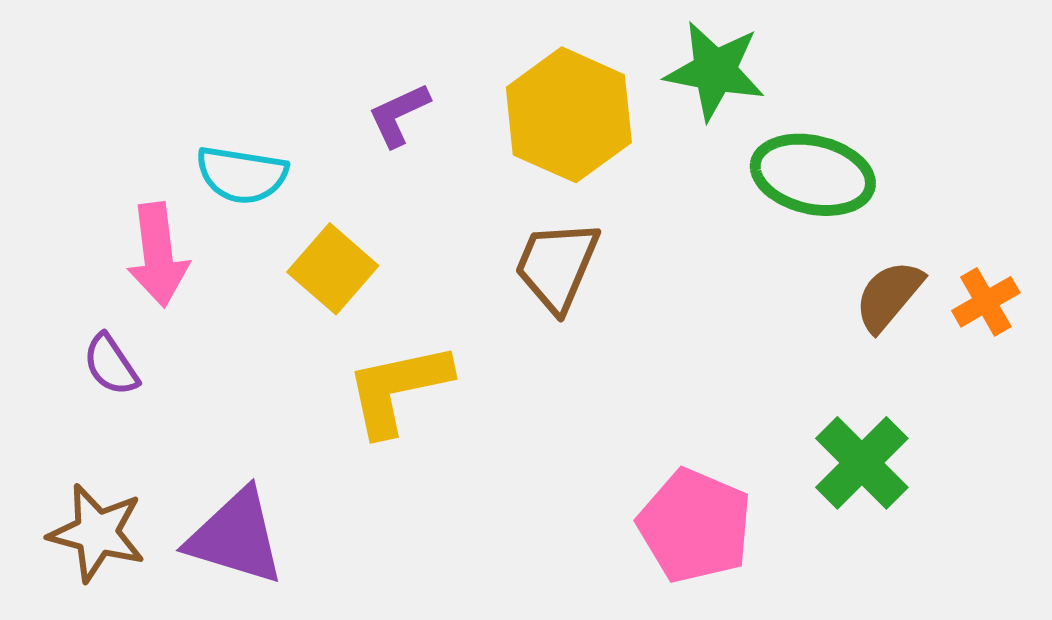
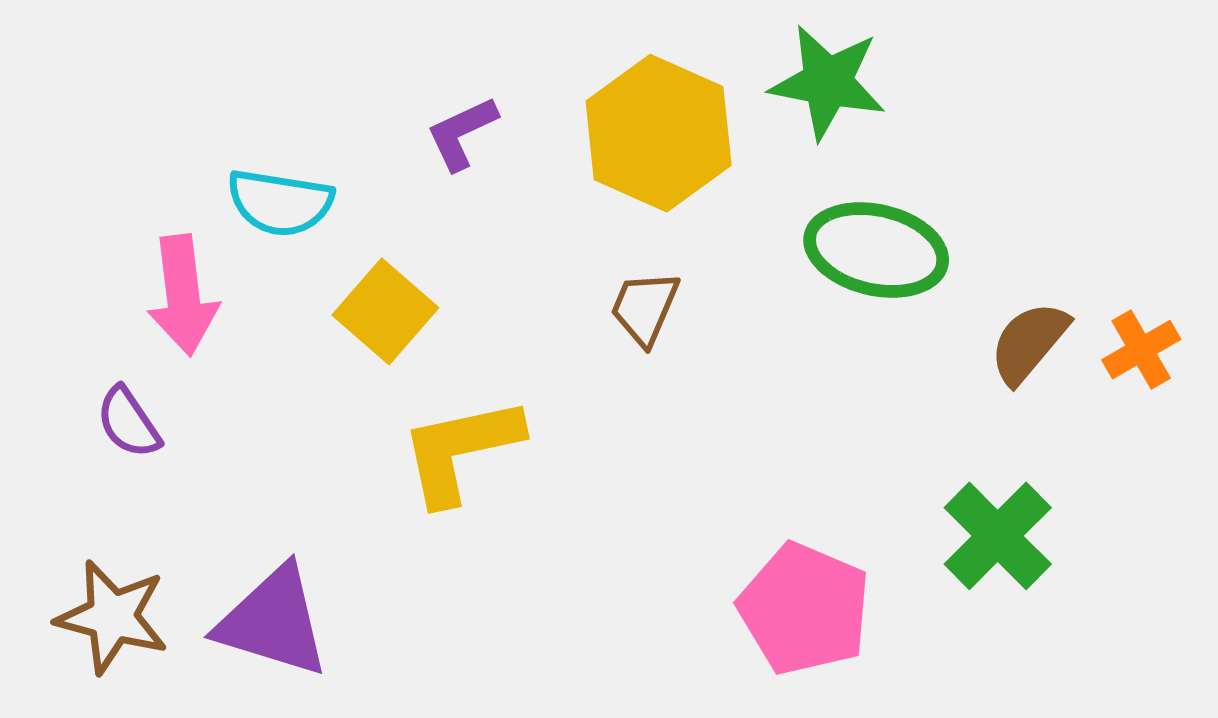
green ellipse: (813, 175) -> (876, 250), moved
brown trapezoid: (557, 266) -> (645, 308), size x0.7

